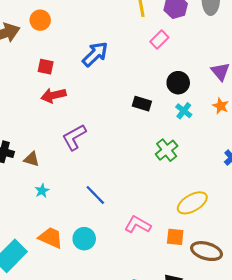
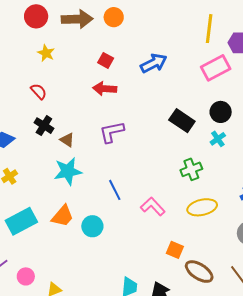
pink rectangle: (159, 40) -> (216, 68), size x1.6
black rectangle: (142, 104) -> (182, 121), size x1.4
cyan star: (42, 191) -> (68, 171), size x2.0
yellow ellipse: (192, 203) -> (202, 207), moved
pink L-shape: (138, 225) -> (153, 206), moved
orange trapezoid: (51, 238) -> (63, 216), turned 90

